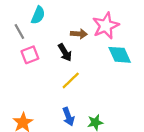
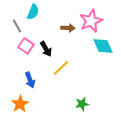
black arrow: (65, 52) -> (46, 49), moved
pink square: (30, 55) -> (26, 46), turned -35
blue arrow: (68, 117) -> (30, 80), moved

